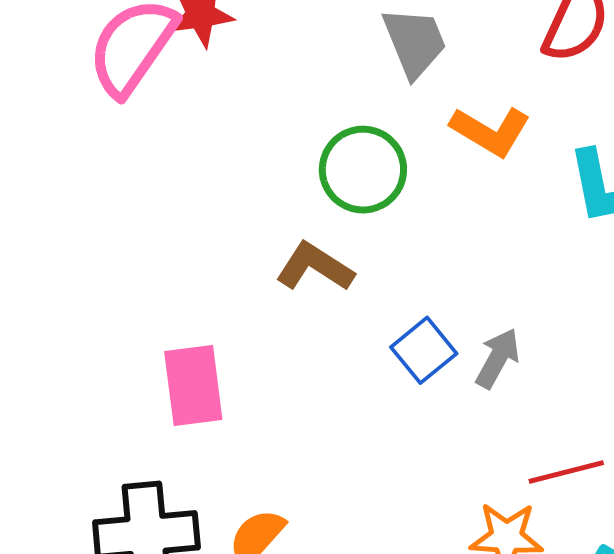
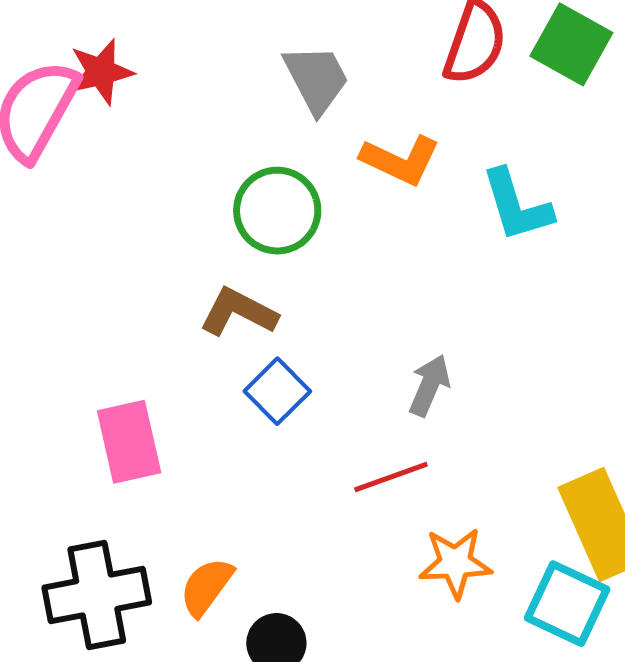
blue square: (424, 350) -> (277, 391), moved
red line: (566, 472) -> (391, 477), moved

